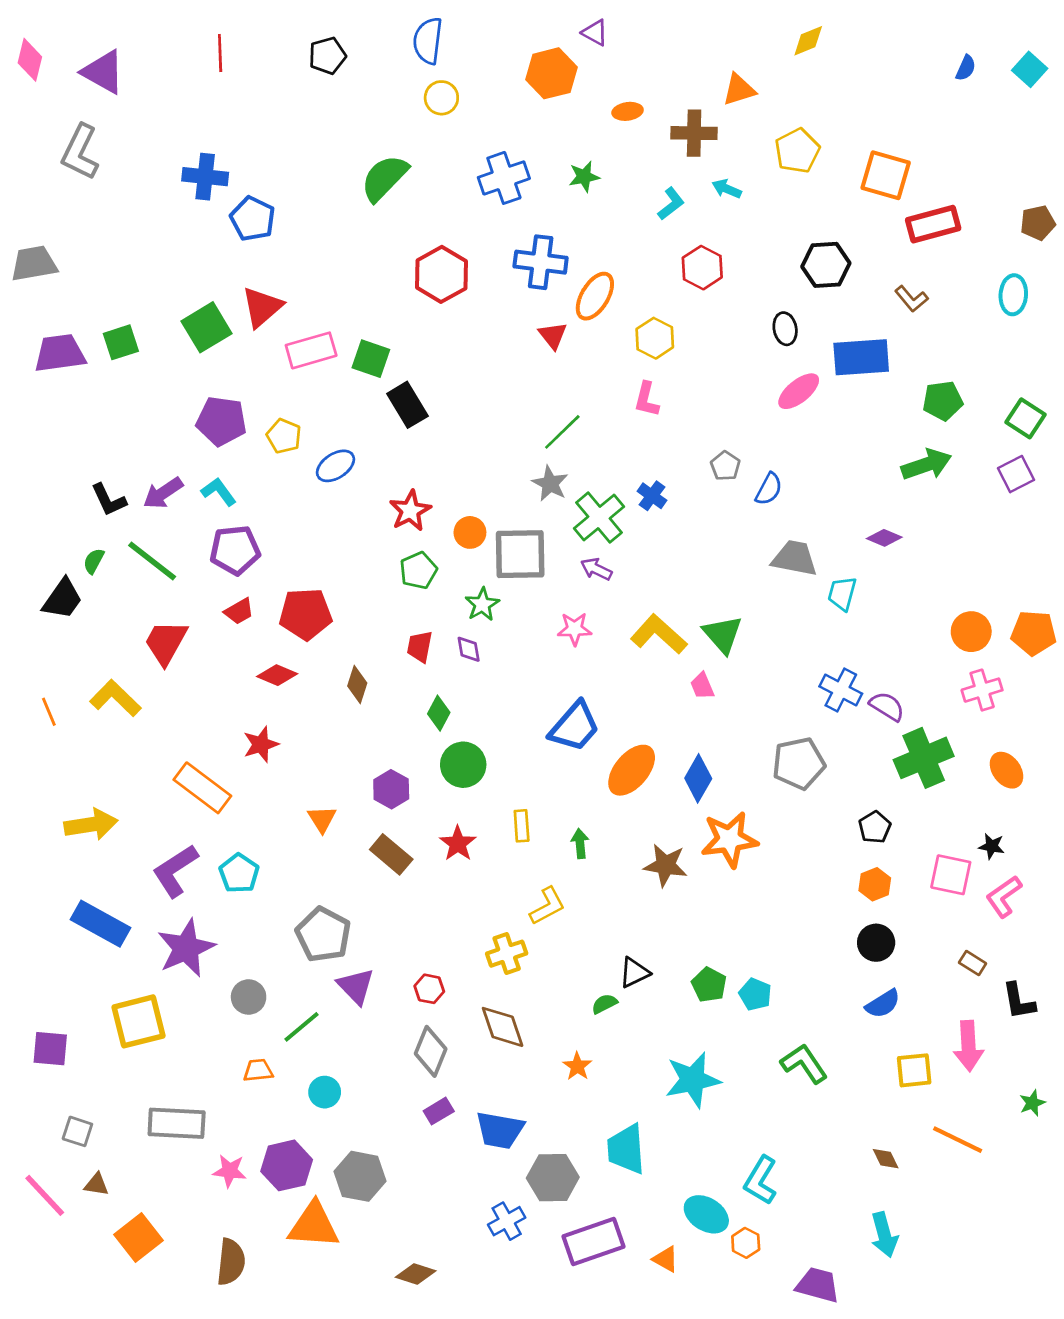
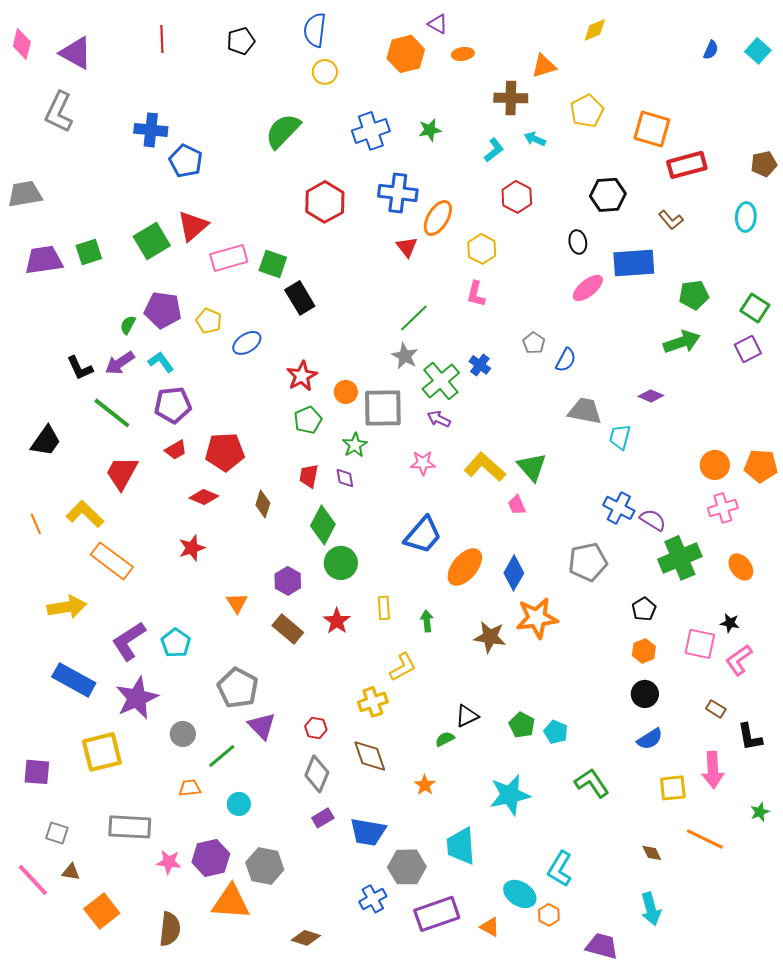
orange ellipse: (628, 111) -> (463, 54), moved
green semicircle: (94, 561) -> (128, 325), moved
green diamond: (439, 713) -> (323, 525), size x1.5
orange rectangle: (202, 788) -> (112, 561), moved

